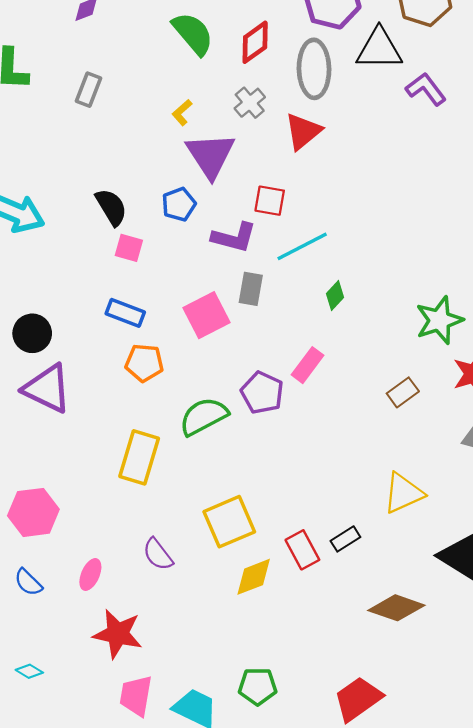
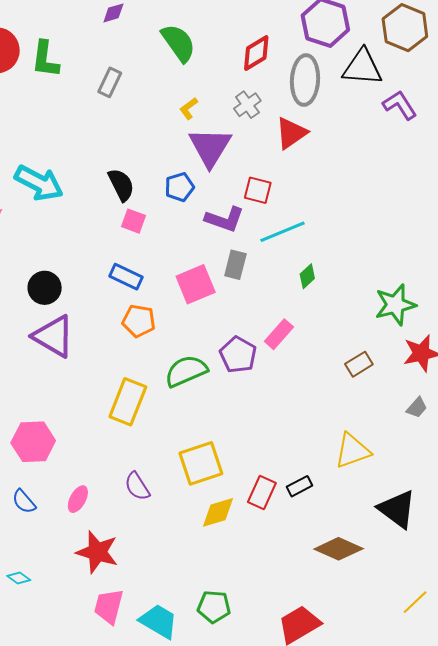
green semicircle: (193, 34) -> (178, 43), moved
red rectangle: (302, 550) -> (262, 493), turned 48

